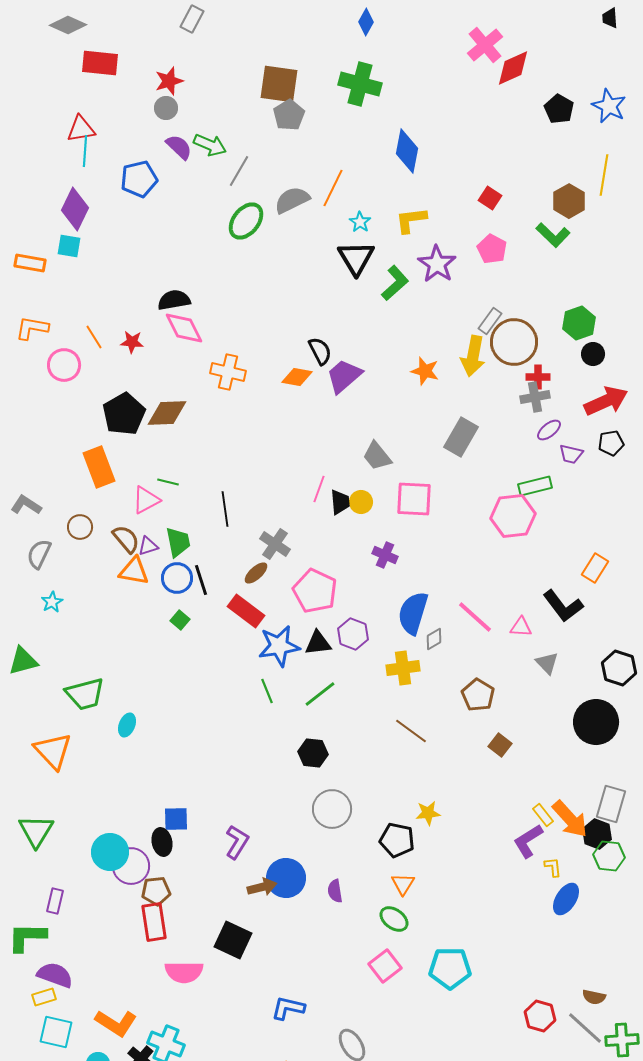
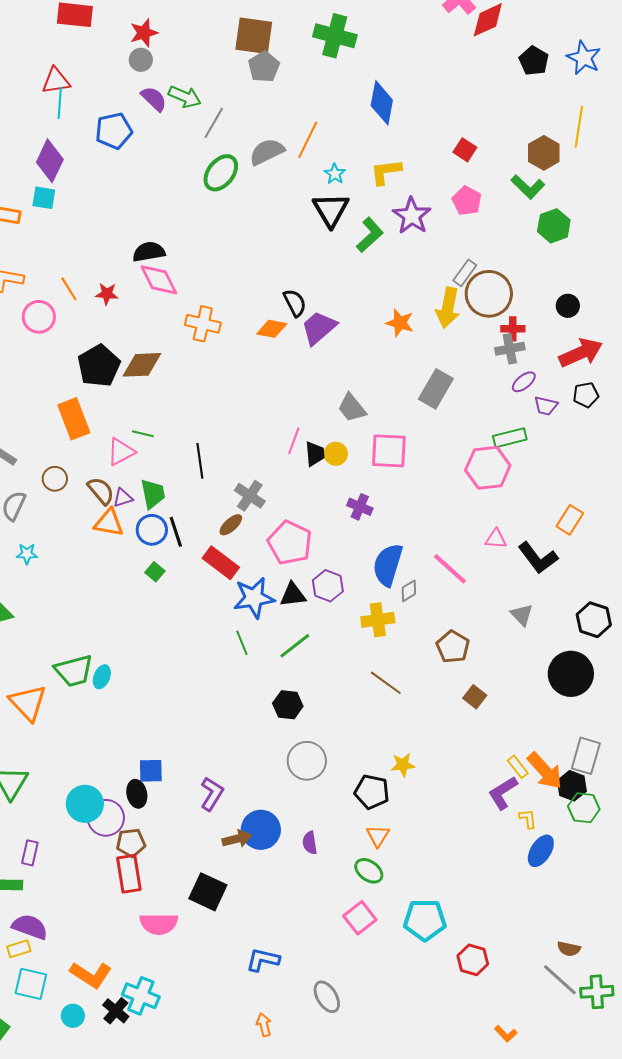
green hexagon: (579, 323) -> (554, 226), moved
cyan star: (52, 602) -> (27, 554), turned 30
pink triangle: (521, 627) -> (496, 539), moved
green trapezoid: (85, 694) -> (74, 671), moved
red hexagon: (540, 1016) -> (473, 960), moved

